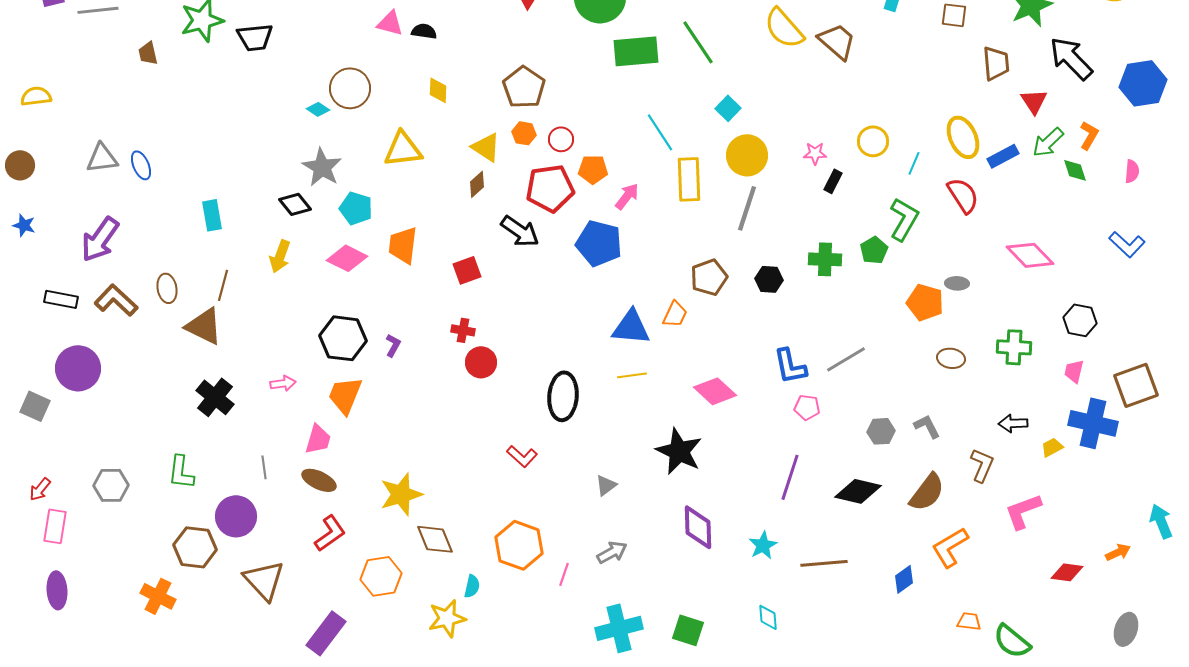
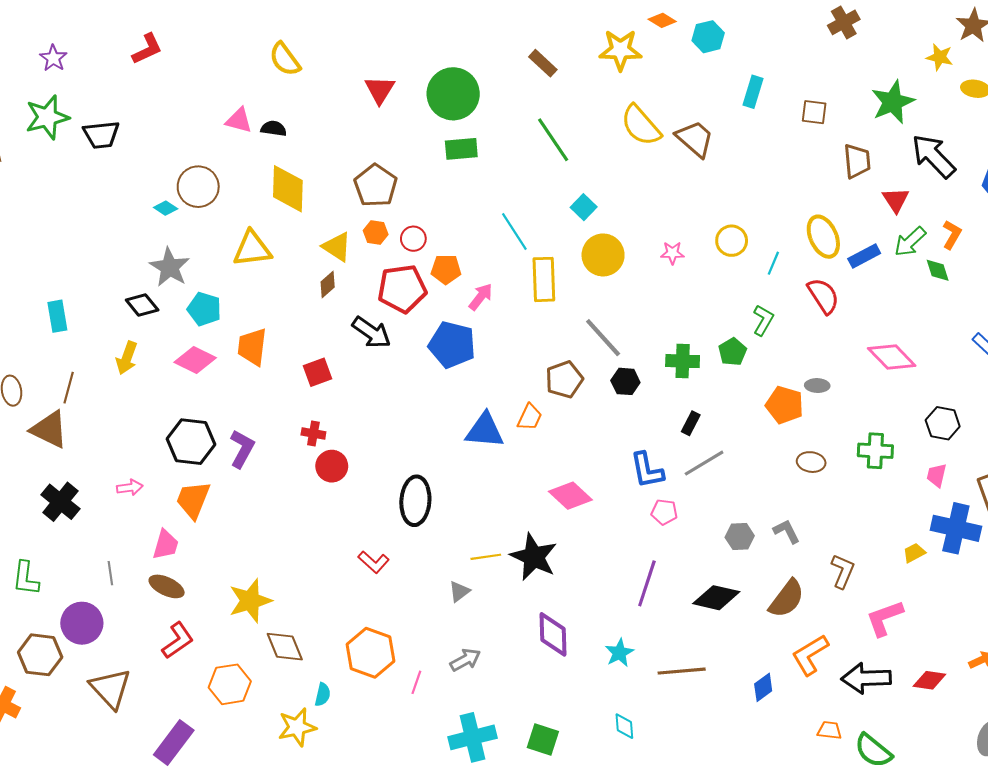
green rectangle: (636, 51) -> (461, 149), moved, size x0.7
yellow diamond: (438, 90) -> (288, 189), size x1.8
black rectangle: (833, 181) -> (691, 423), moved
gray line: (747, 208) -> (603, 338), moved, turned -60
green L-shape: (904, 219) -> (763, 320), size x0.7
purple L-shape: (393, 345) -> (242, 449), size x1.6
yellow line: (632, 375) -> (486, 557), moved
black arrow: (1013, 423) -> (866, 678), moved, size x1.6

